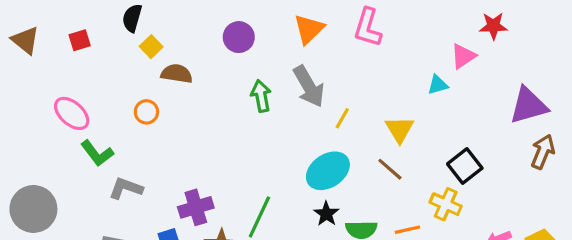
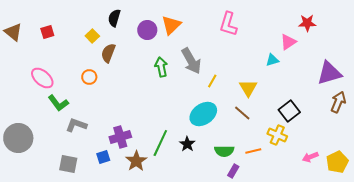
black semicircle: (132, 18) -> (114, 18), moved
orange triangle: (309, 29) -> (171, 25), moved
brown semicircle: (177, 74) -> (108, 53), turned -78
black star: (326, 214) -> (187, 144), moved

